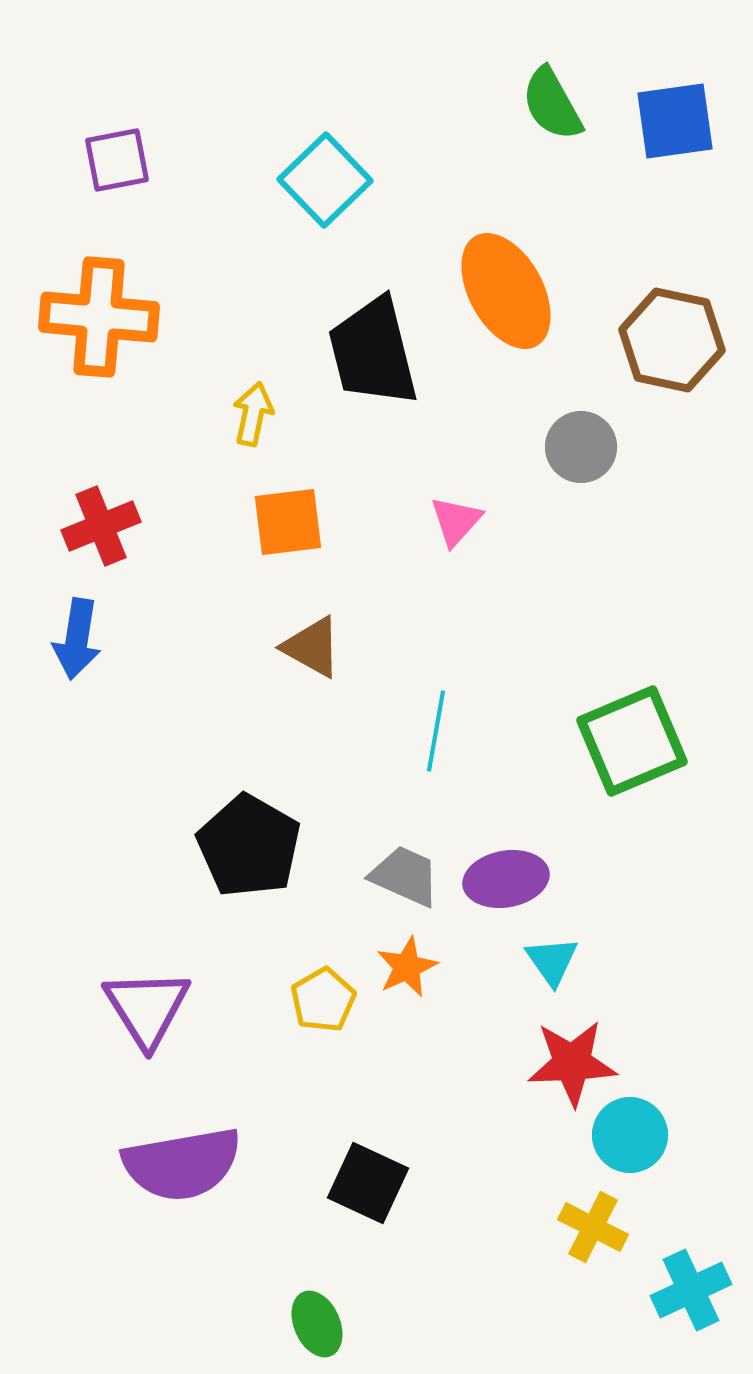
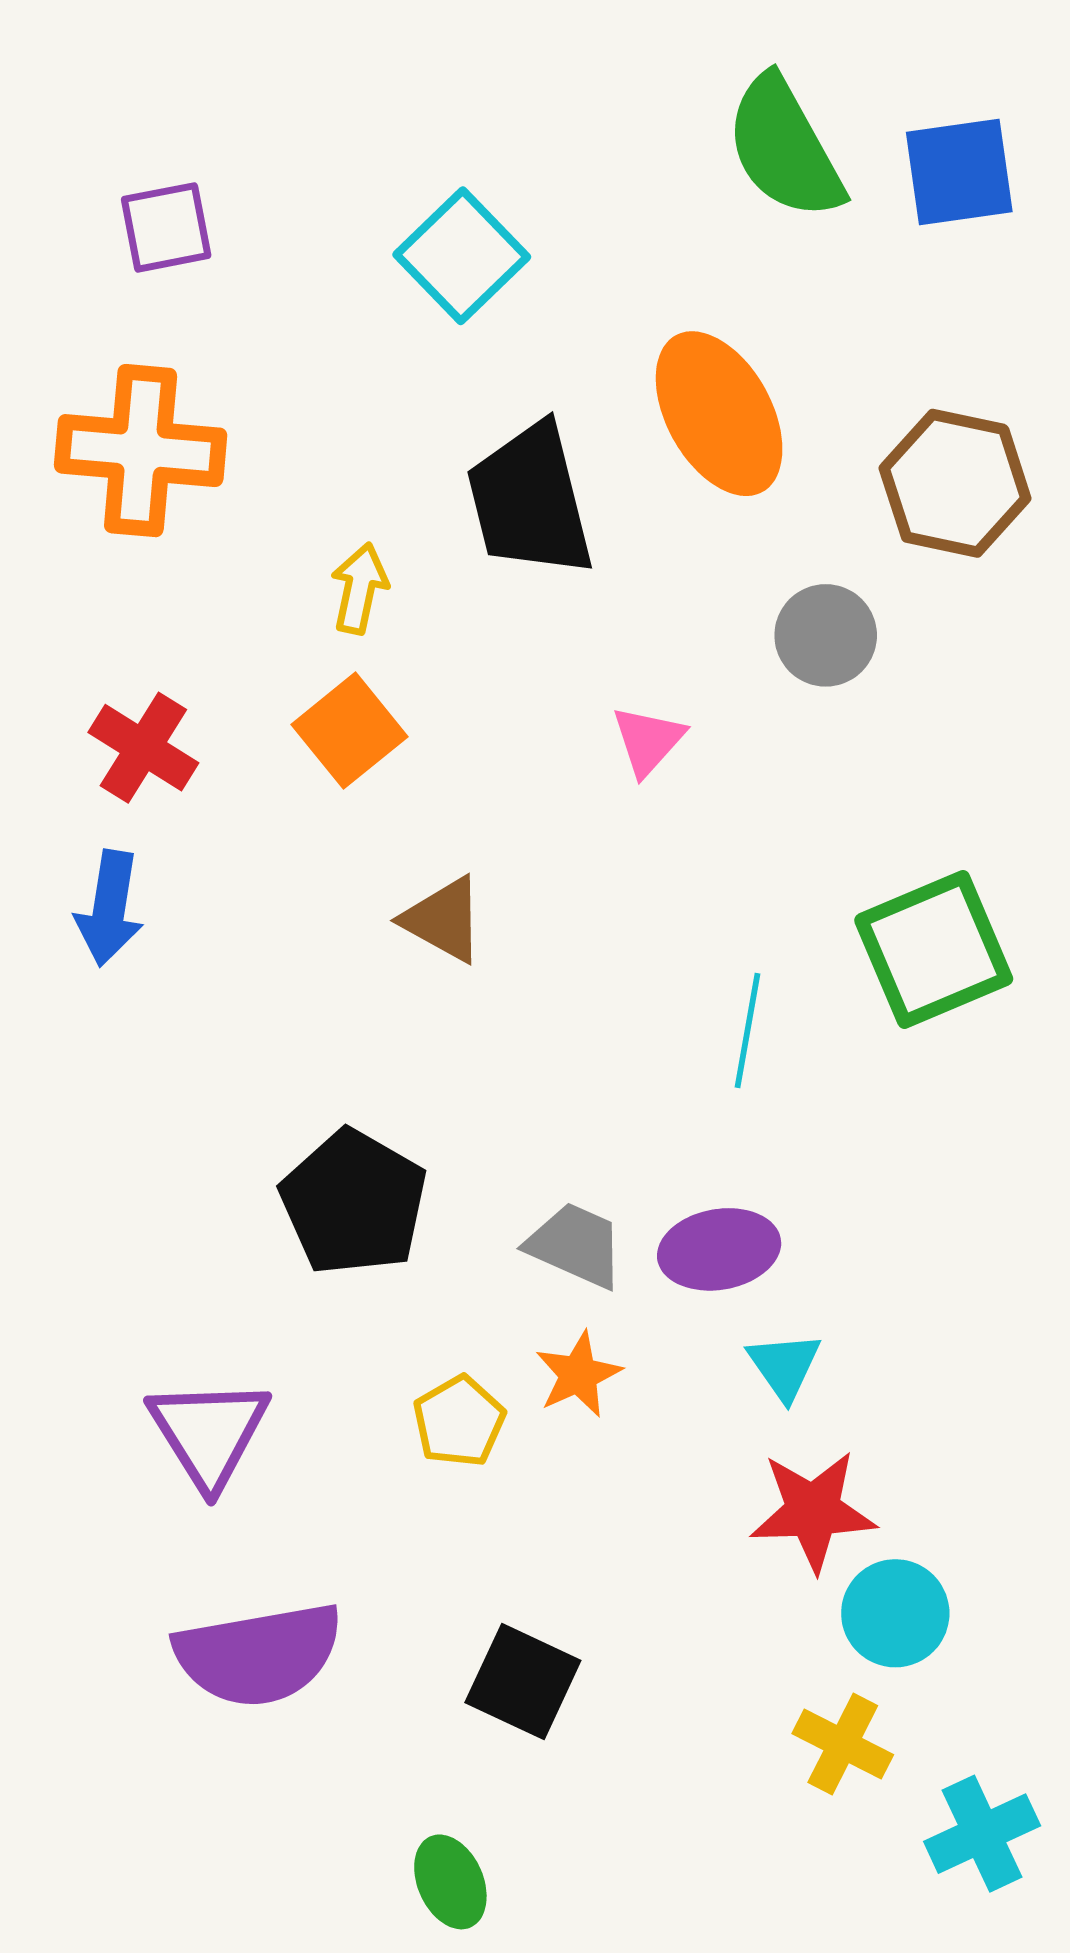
green semicircle: (552, 104) -> (784, 148), size x1.4
orange square: (288, 522) -> (350, 731), moved, turned -32
red cross: (101, 526) -> (143, 748), turned -36
cyan line: (436, 731) -> (747, 1031), moved
green square: (632, 741) -> (934, 949), moved

